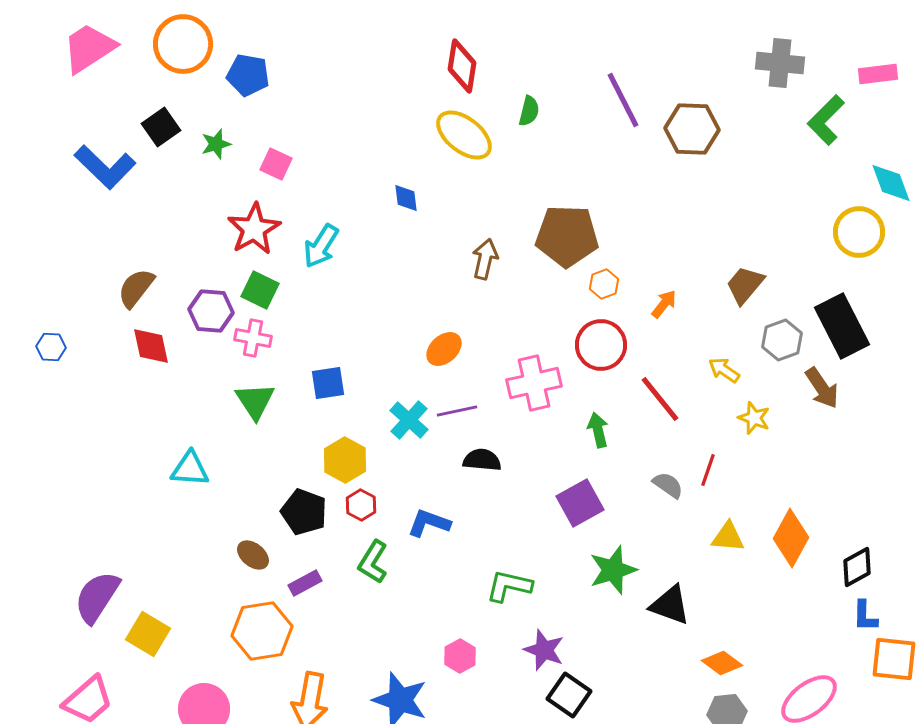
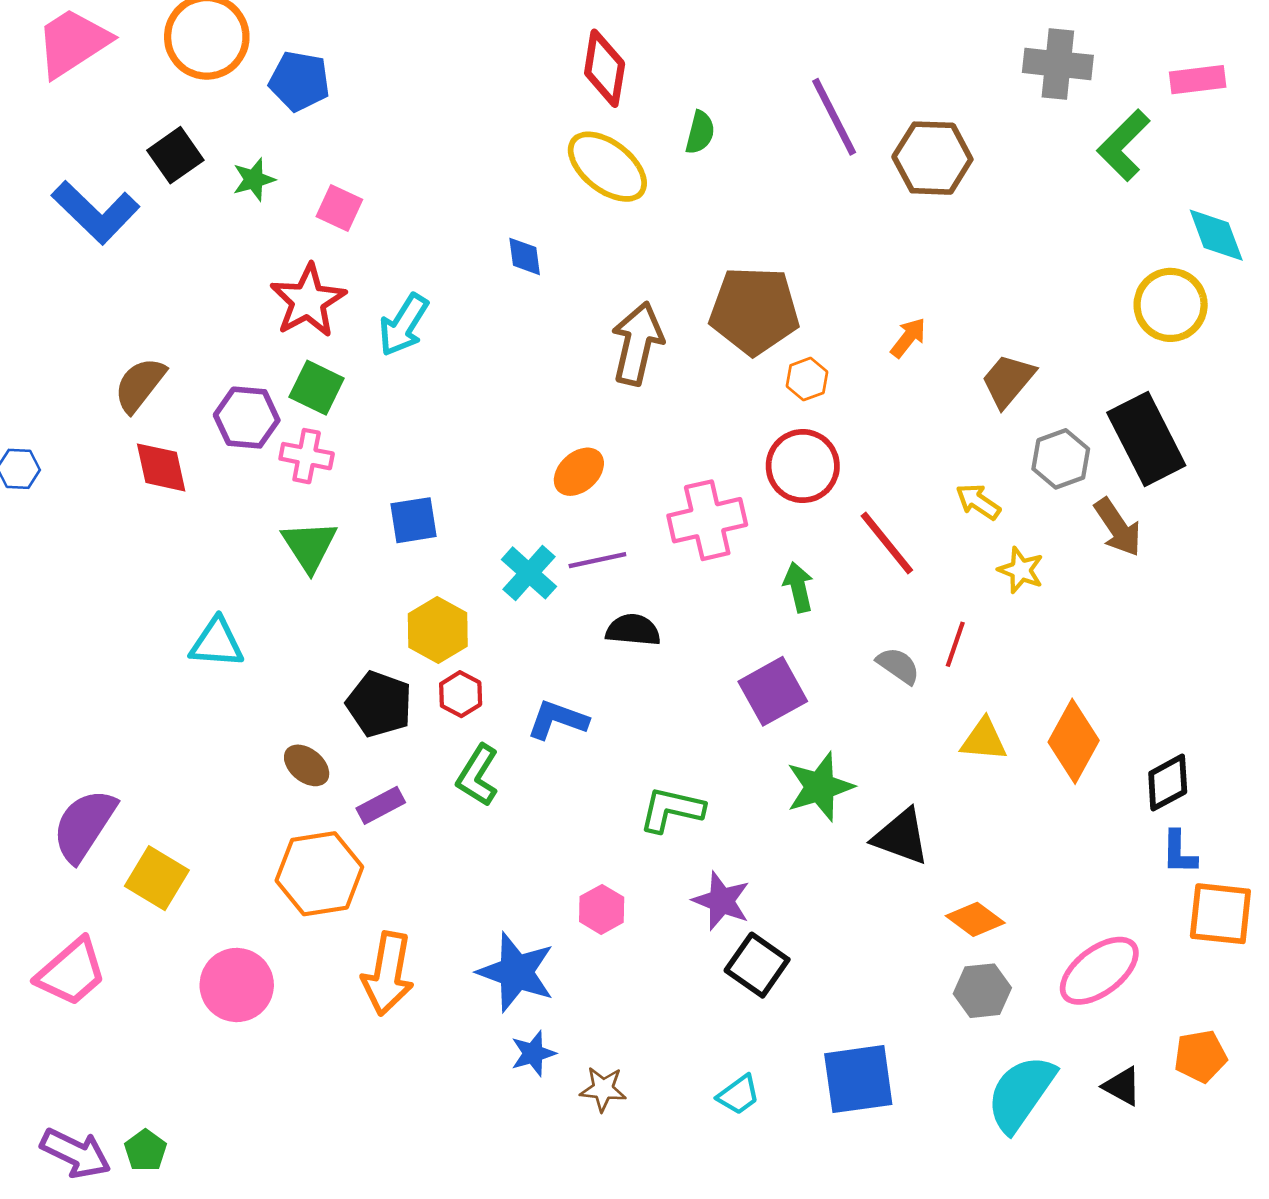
brown arrow: (485, 259) -> (637, 343), size x1.4
orange arrow: (664, 304) -> (908, 338), moved

